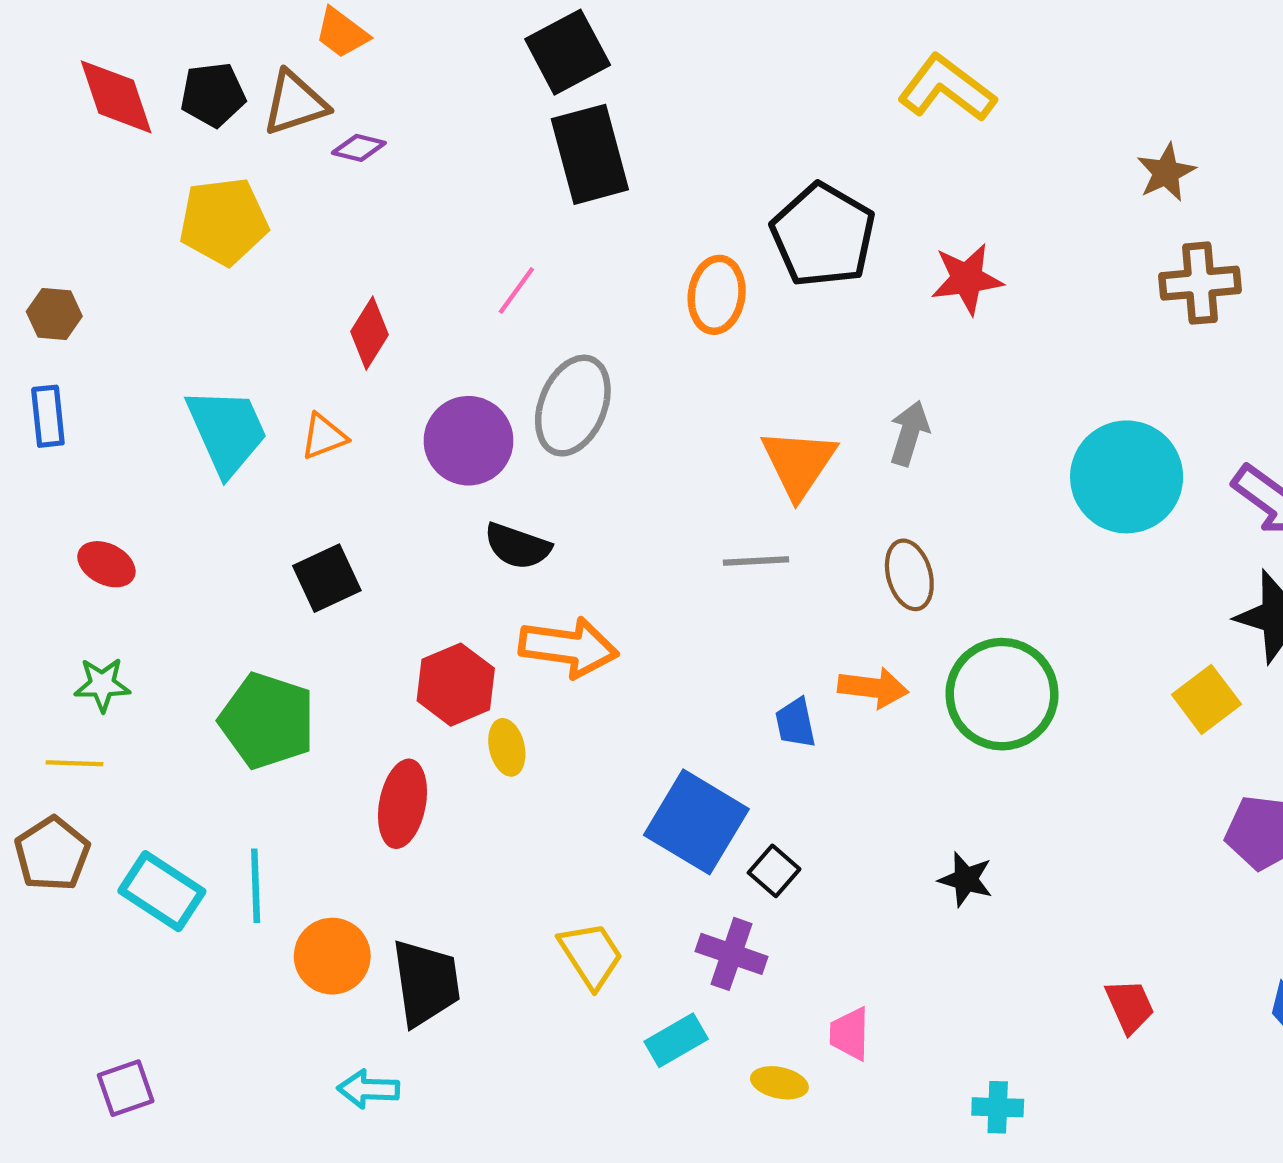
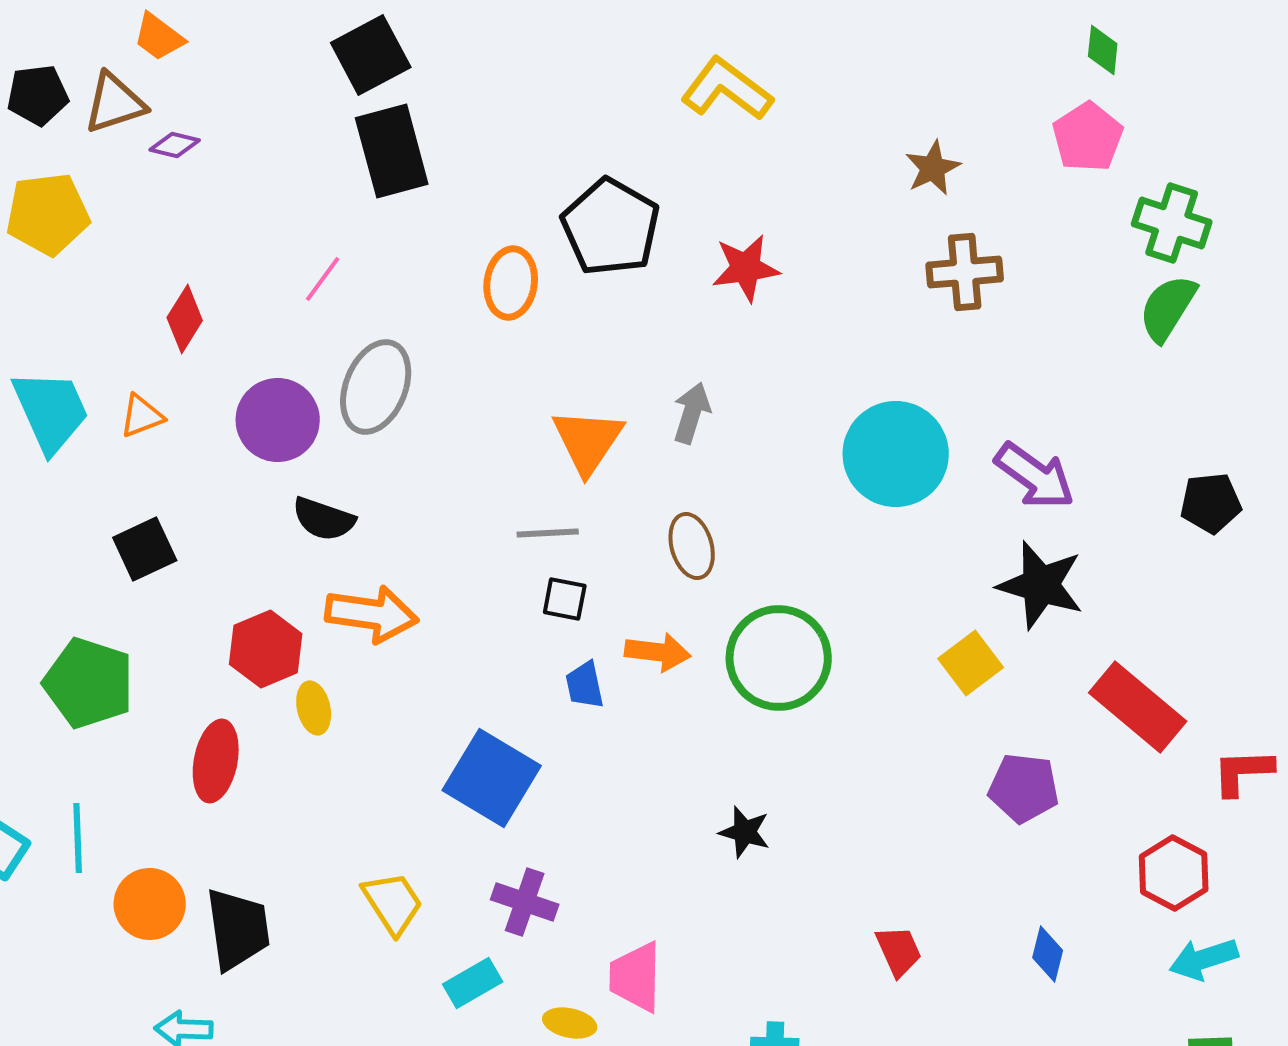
black square: (774, 871) -> (565, 599), moved, turned -30
pink trapezoid: (850, 1034) -> (636, 977), size x1.4

